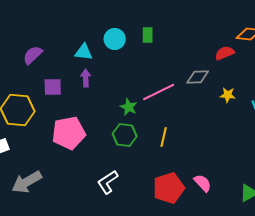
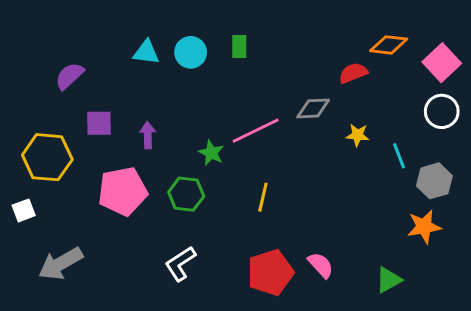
cyan triangle: (84, 52) -> (146, 52), moved
purple arrow: (86, 78) -> (148, 135), moved
green hexagon: (125, 135) -> (186, 194), moved

